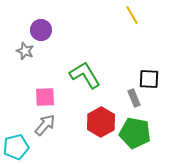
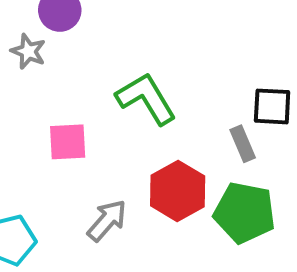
gray arrow: (45, 125) -> (107, 220), moved

